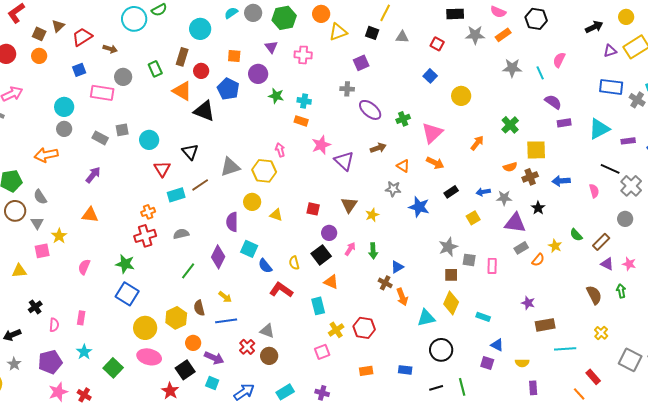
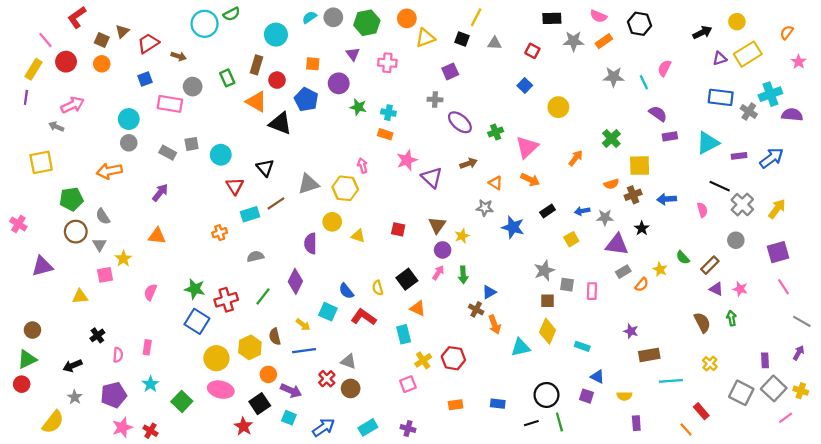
purple circle: (329, 233) -> (443, 250), moved
red cross: (145, 236) -> (226, 300), moved
cyan square: (249, 249) -> (328, 312), moved
black circle: (441, 350) -> (546, 395), moved

